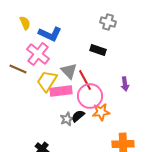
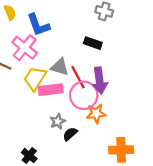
blue L-shape: (50, 34) -> (38, 25), turned 45
gray triangle: (69, 71) -> (60, 67), turned -30
purple arrow: (125, 84) -> (100, 81), moved, size x1.6
black semicircle: (78, 116) -> (70, 134), moved

